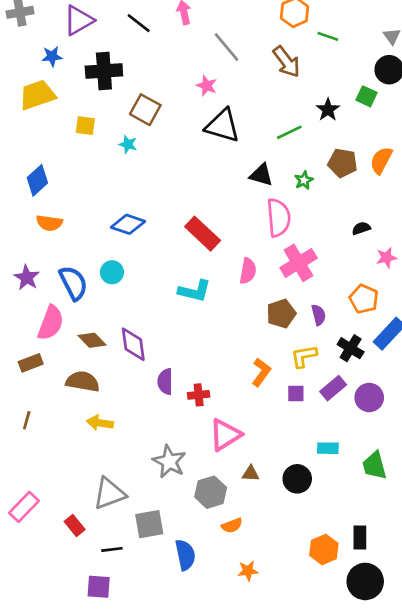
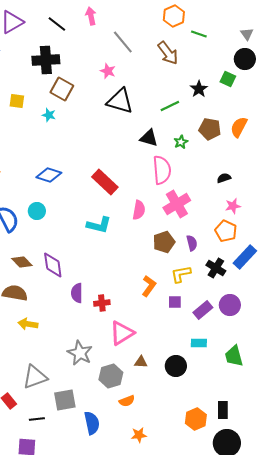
black cross: (104, 71) -> (46, 60), moved
pink star: (387, 258) -> (233, 206), moved
purple rectangle: (333, 388) -> (203, 310), moved

